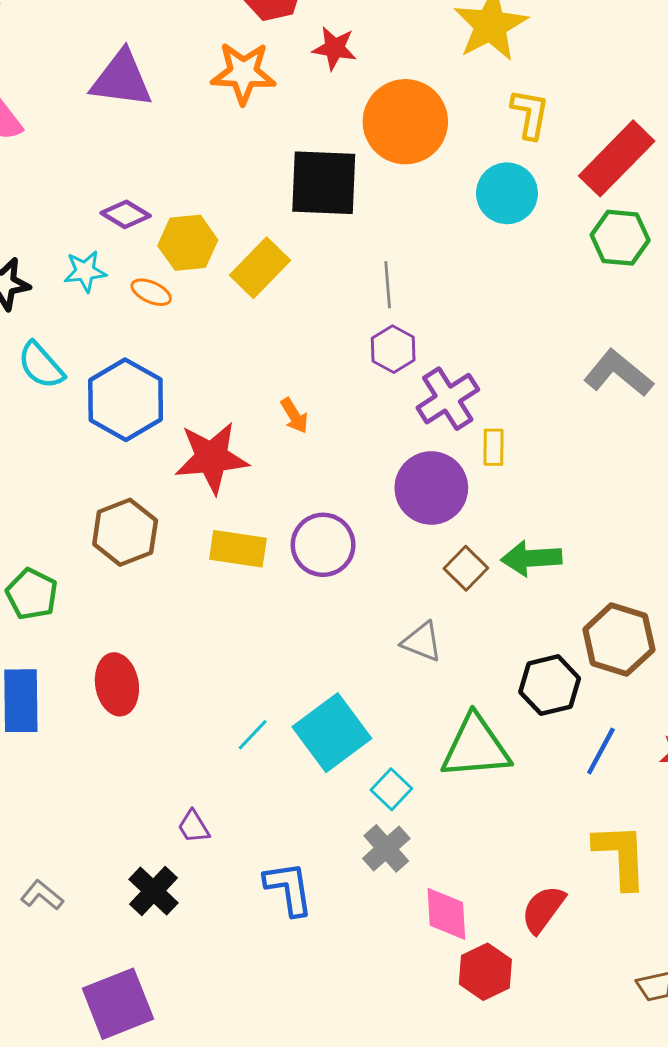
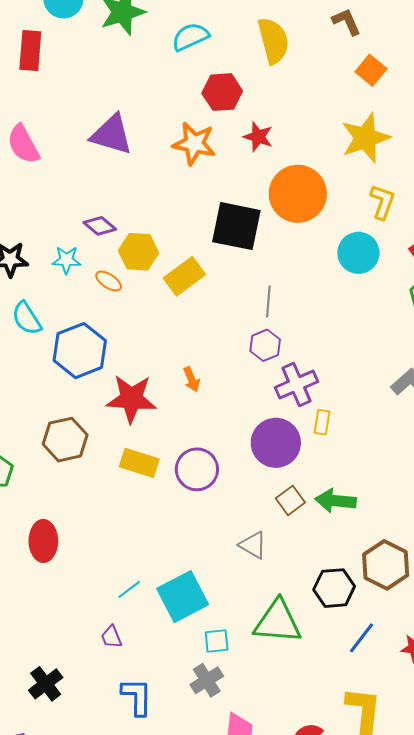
cyan square: (391, 789) -> (217, 641), turned 32
purple trapezoid: (194, 827) -> (111, 637), moved

